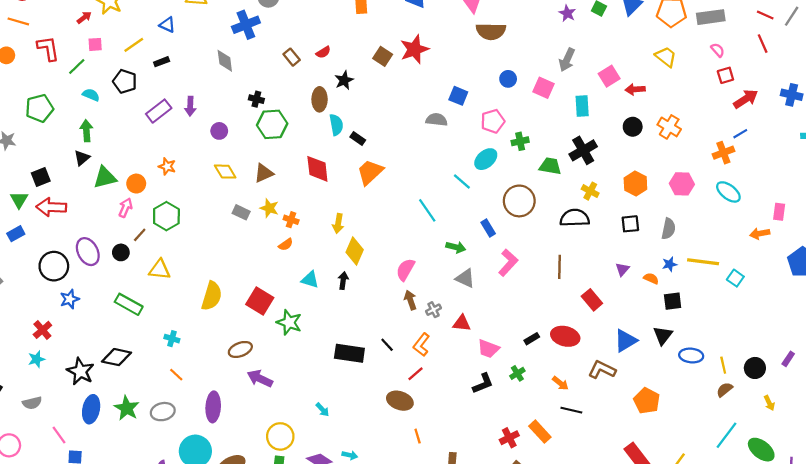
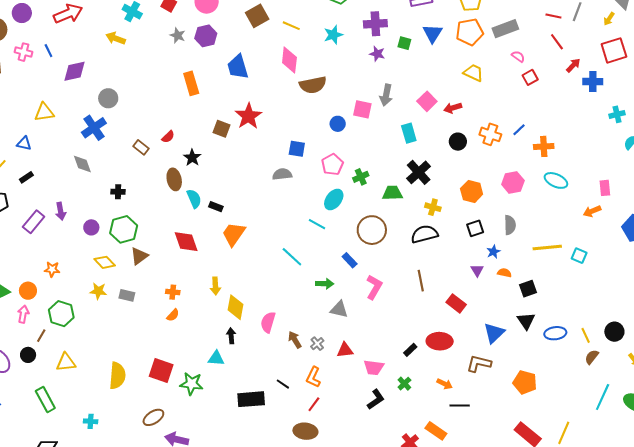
pink square: (543, 88) -> (362, 109), moved
red arrow: (746, 99) -> (573, 65), moved, size x0.7
green hexagon: (272, 124) -> (124, 229), moved
blue line: (740, 134) -> (519, 130), moved
orange cross: (723, 153) -> (544, 146), turned 30
yellow star: (269, 208) -> (98, 291), moved
blue star: (670, 264) -> (493, 252), moved
pink semicircle: (405, 270) -> (268, 322), moved
cyan triangle: (310, 280) -> (216, 358), moved
green rectangle: (129, 304) -> (45, 400), turned 45

